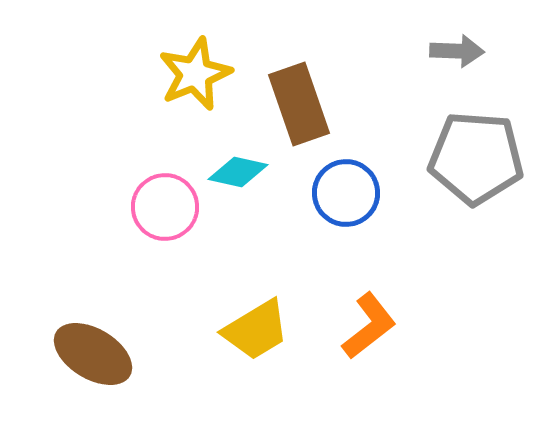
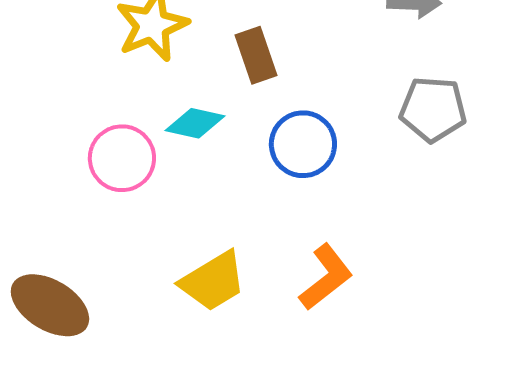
brown rectangle: (299, 104) -> (256, 55), size x0.7
gray pentagon: (476, 158) -> (433, 109), size x0.7

